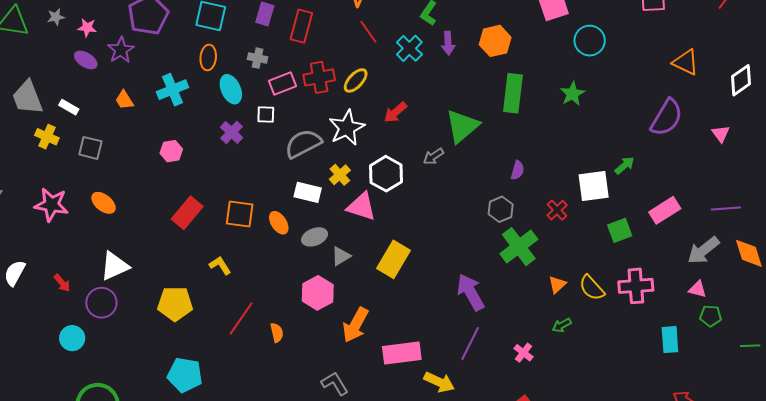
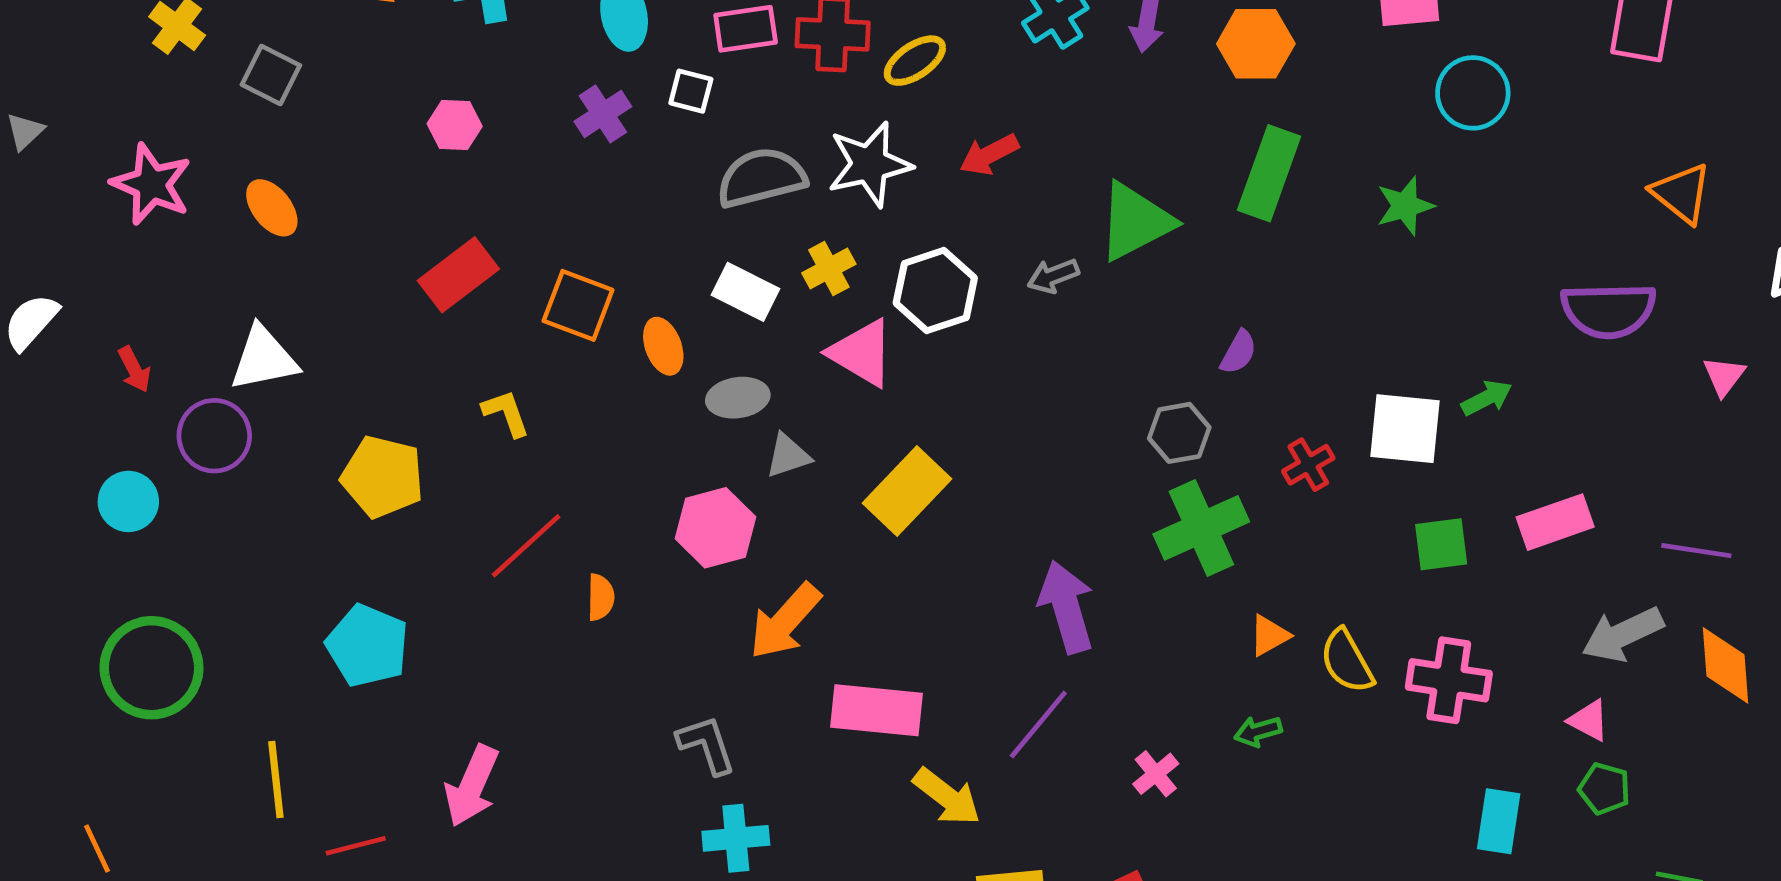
purple semicircle: (667, 118) -> (1608, 310), turned 45

